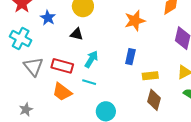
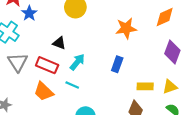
blue star: (48, 18) -> (29, 13), moved
black triangle: (77, 34) -> (59, 43), moved
yellow rectangle: (150, 76) -> (145, 86), moved

